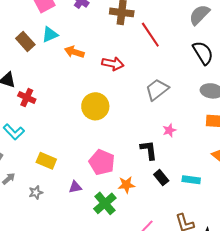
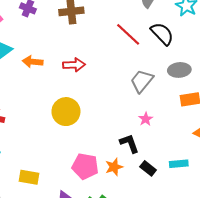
red line: (150, 35) -> (128, 34), moved
gray trapezoid: (157, 90) -> (142, 81), moved
orange star: (126, 185) -> (114, 167), moved

